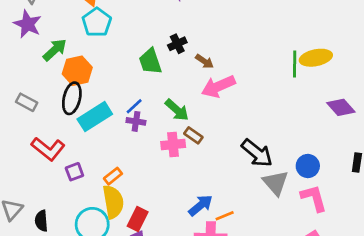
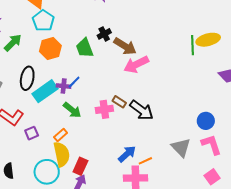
brown arrow: (204, 61) -> (125, 46), size x1.6
orange hexagon: (77, 71) -> (50, 49), moved
green arrow: (177, 110) -> (72, 110), moved
purple cross: (136, 121) -> (64, 86), moved
black arrow: (257, 153) -> (142, 110), moved
gray triangle: (276, 183) -> (181, 147), moved

